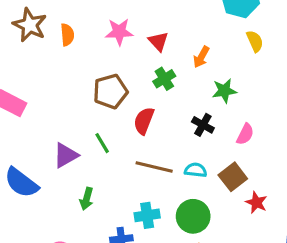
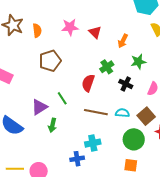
green cross: (164, 79) -> (107, 67), moved
brown pentagon: (110, 91) -> (50, 61), moved
green arrow: (87, 199) -> (52, 125), moved
green circle: (193, 216) -> (134, 139), moved

